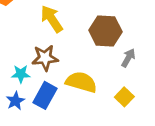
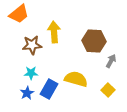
yellow arrow: (52, 19) -> (54, 32), turned 30
brown star: (45, 58) -> (32, 45), moved

